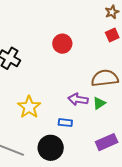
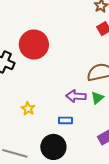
red circle: (62, 44) -> (34, 45), moved, size x1.5
yellow star: (29, 107) -> (28, 109), size x0.6

